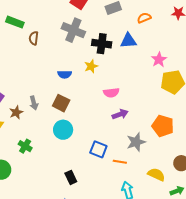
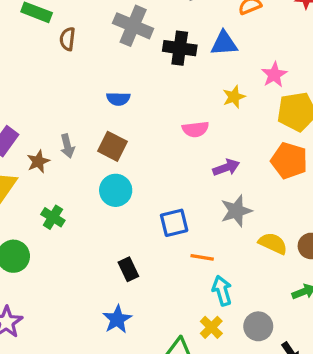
yellow star: (91, 66) -> (234, 97), moved
purple arrow: (120, 114) -> (226, 167), moved
orange pentagon: (163, 126) -> (289, 161), moved
blue square: (98, 149) -> (174, 223), turned -36
orange line: (120, 162) -> (202, 257), moved
yellow semicircle: (156, 175) -> (273, 243), moved

